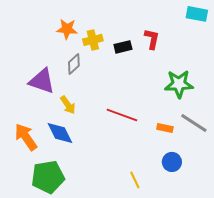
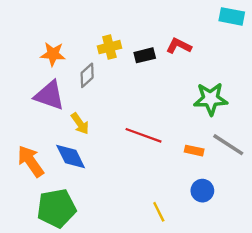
orange star: (67, 29) -> (53, 54), moved
red L-shape: (152, 39) -> (179, 46), turned -75

